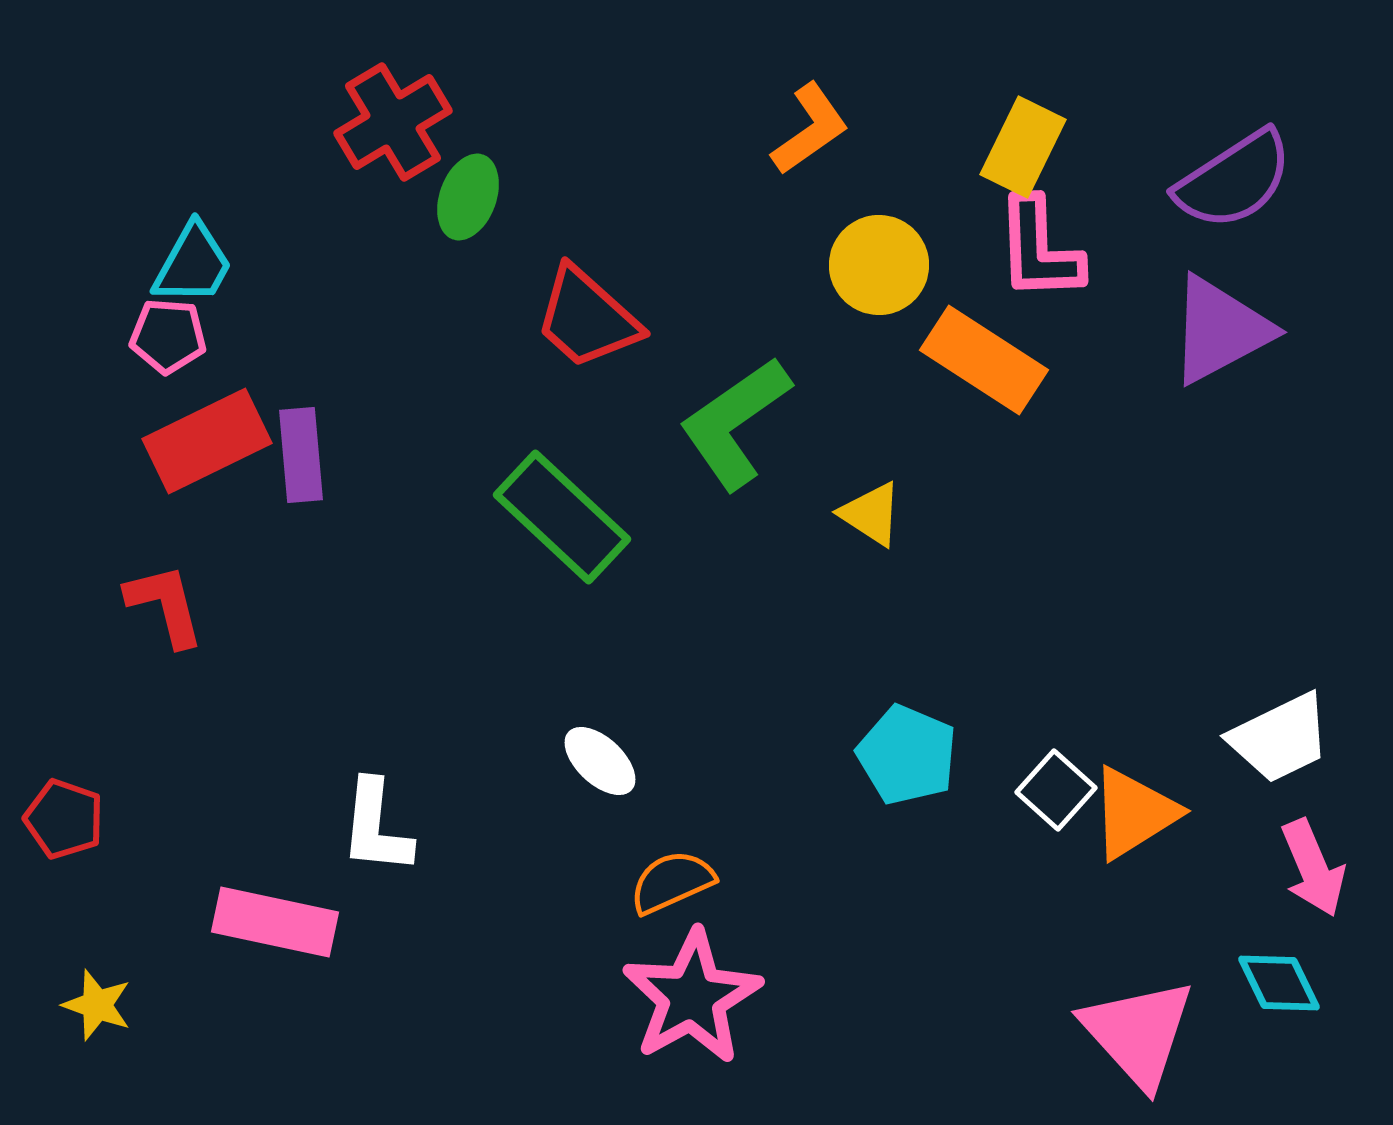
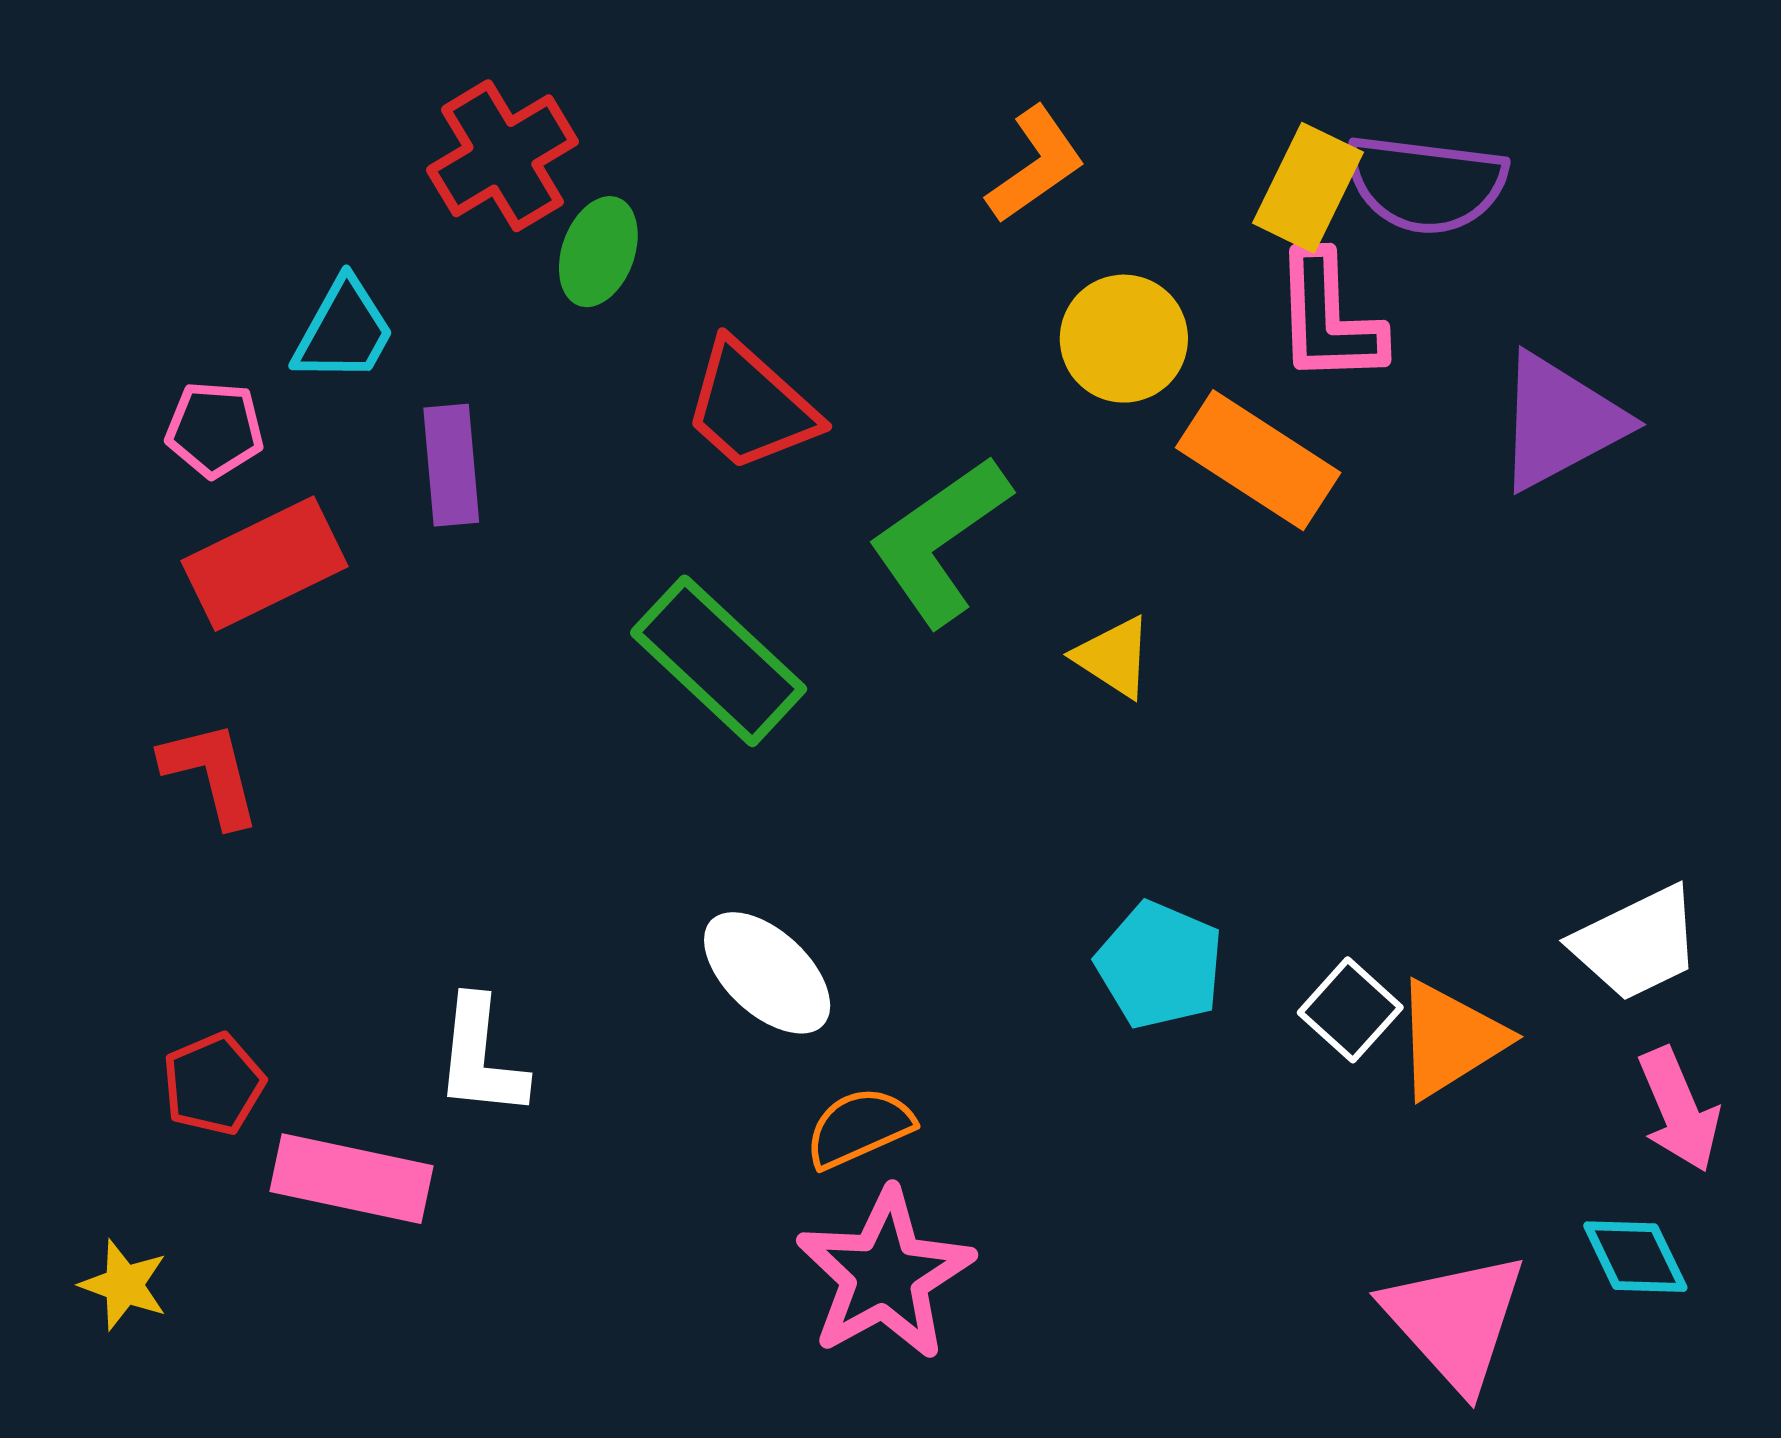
purple semicircle: (1234, 180) -> (1426, 184), moved, turned 40
cyan trapezoid: (193, 264) -> (344, 331), moved
purple rectangle: (301, 455) -> (451, 465), moved
white ellipse: (600, 761) -> (767, 973), size x1.4
red pentagon: (64, 819) -> (213, 1084), moved, turned 30

